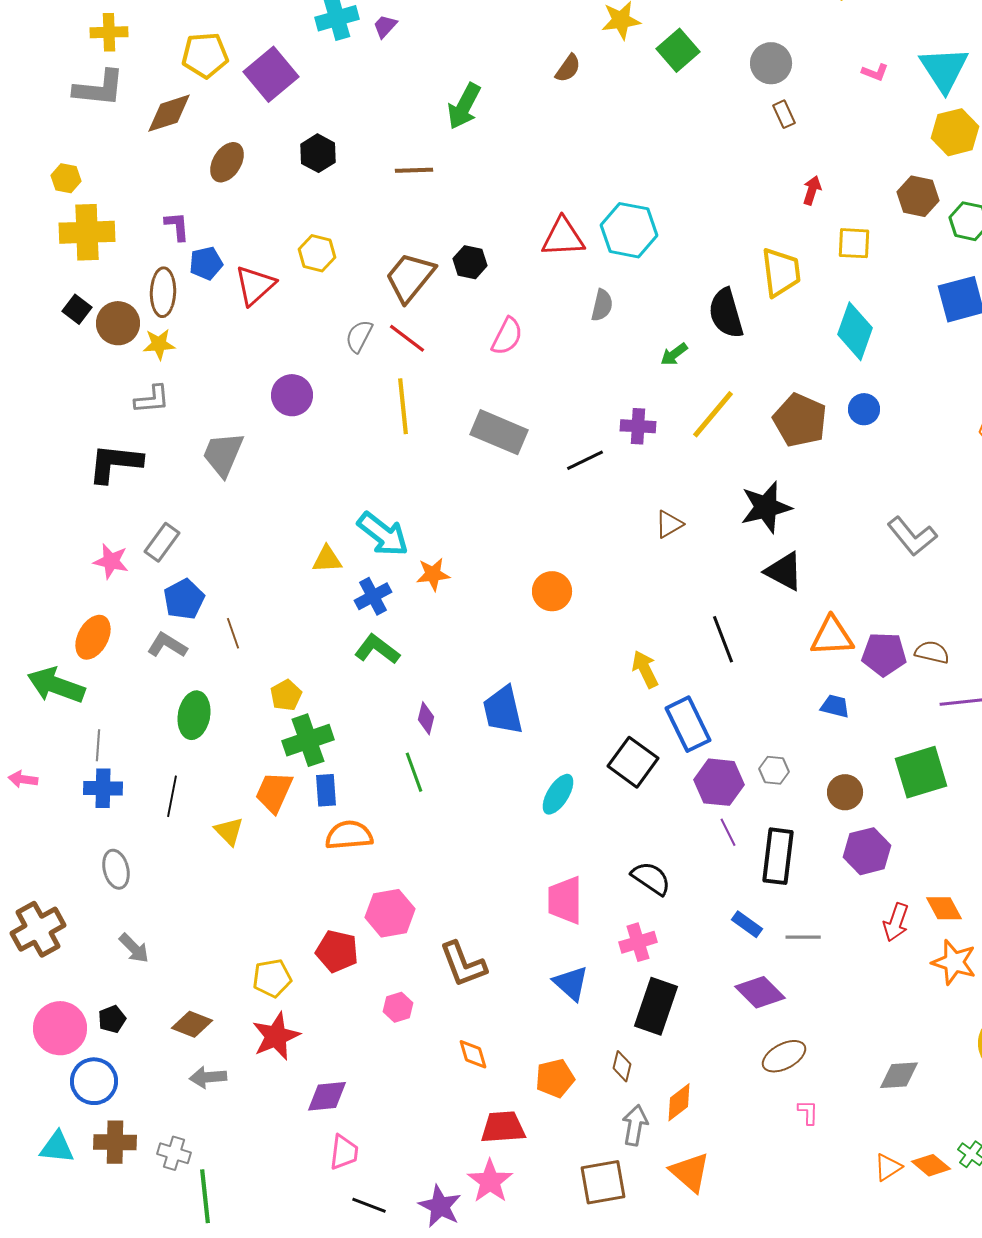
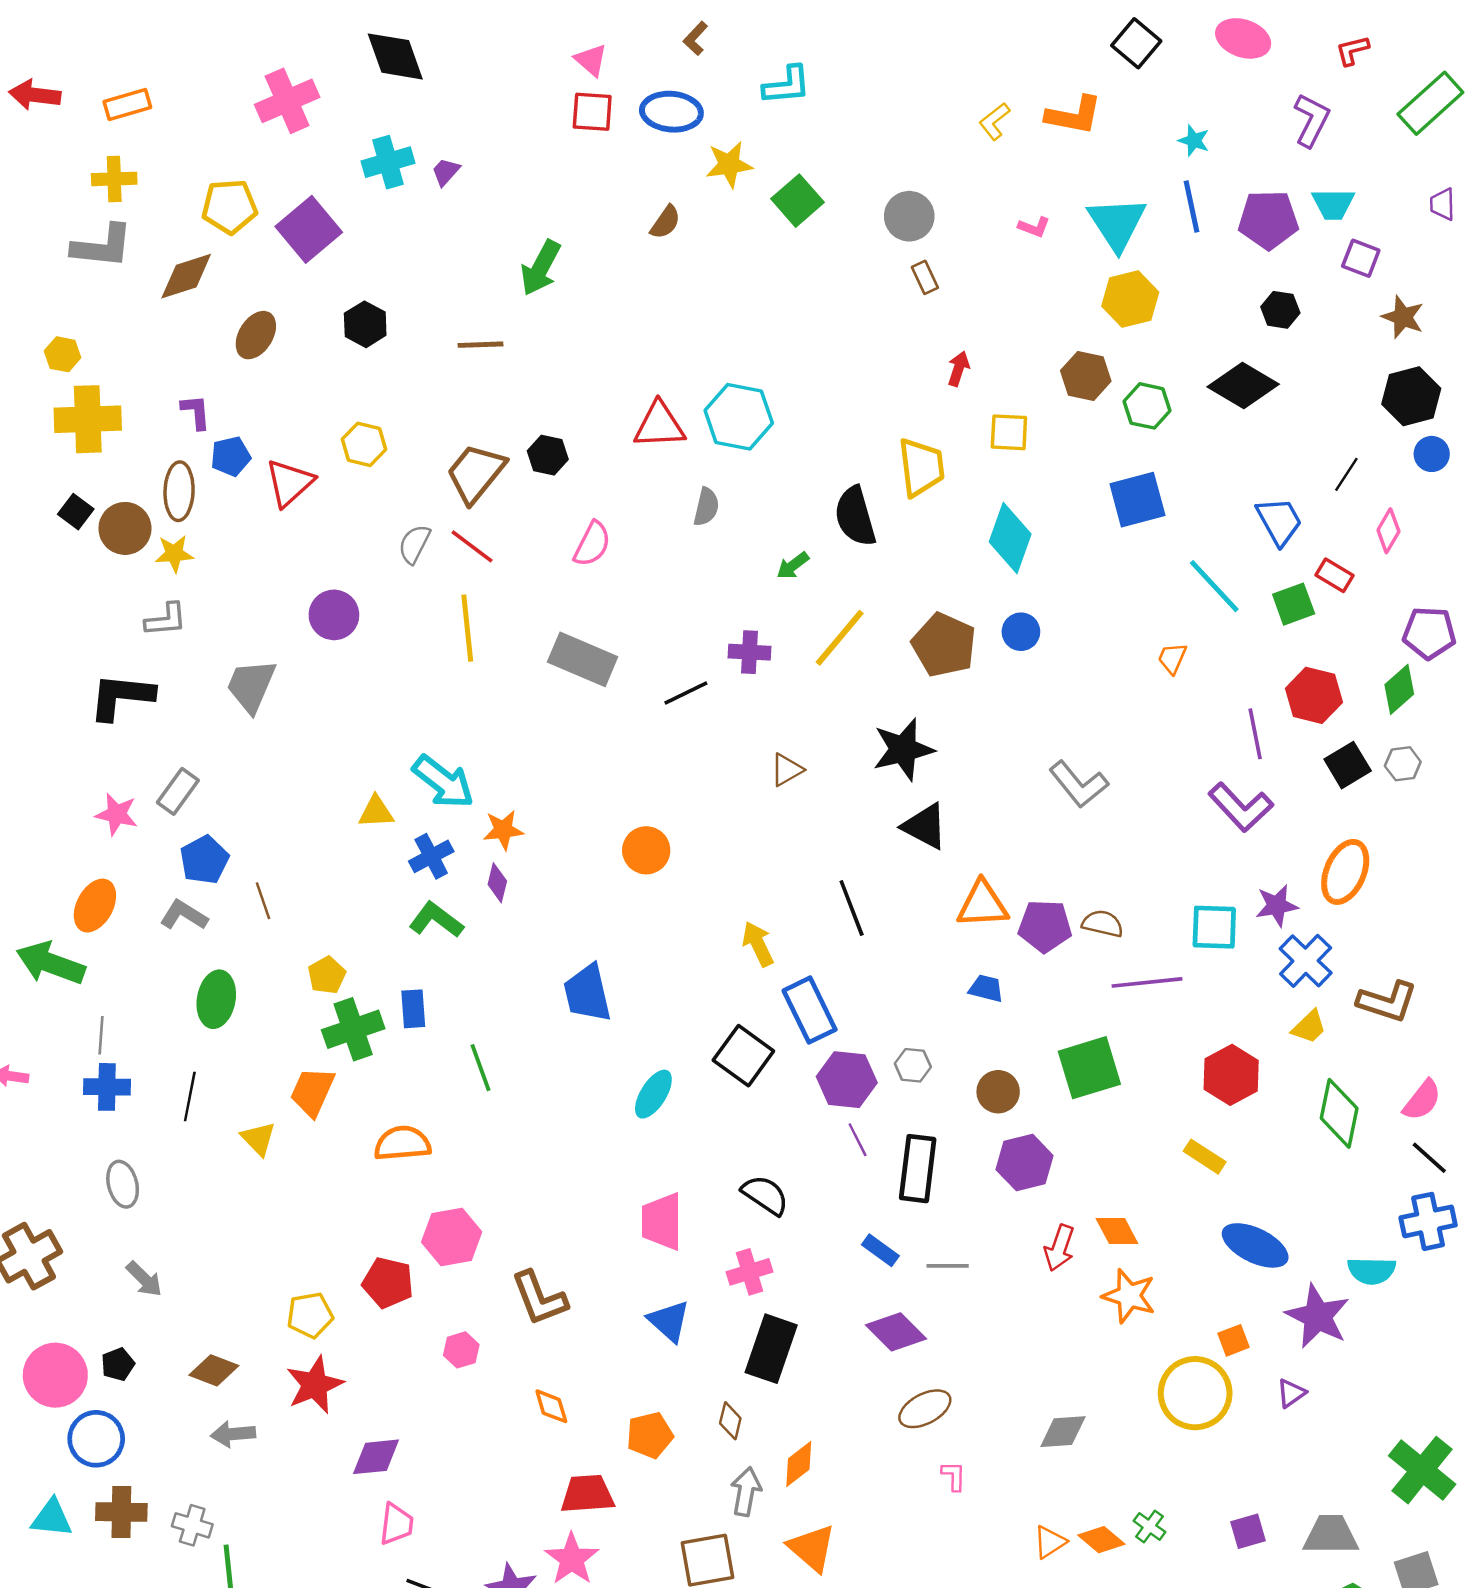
purple diamond: (426, 718) -> (497, 883), moved
blue rectangle: (326, 790) -> (413, 1009), moved

